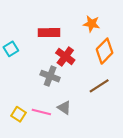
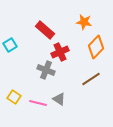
red rectangle: (49, 33) -> (45, 30), turned 42
red cross: (65, 56) -> (60, 52), turned 30
yellow square: (18, 114) -> (14, 97), moved

